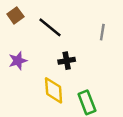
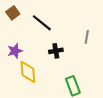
gray line: (102, 32) -> (87, 37), moved
yellow diamond: (54, 90) -> (28, 72), moved

